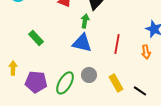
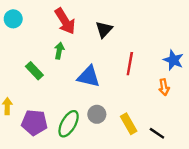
green arrow: (85, 21) -> (59, 51), moved
red line: (117, 44) -> (130, 64), moved

